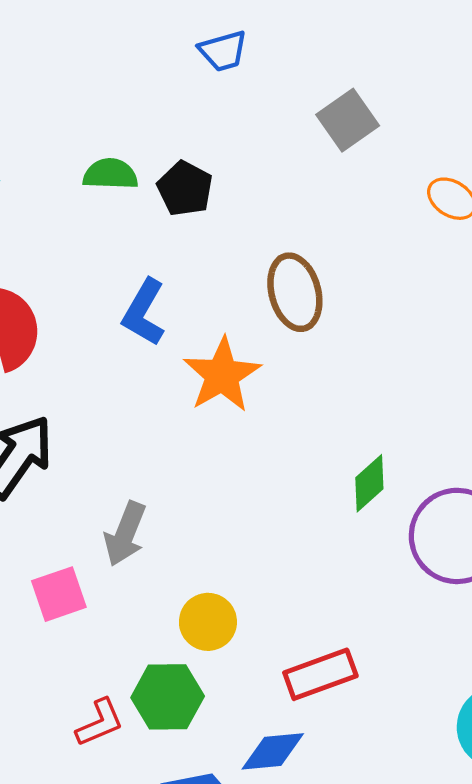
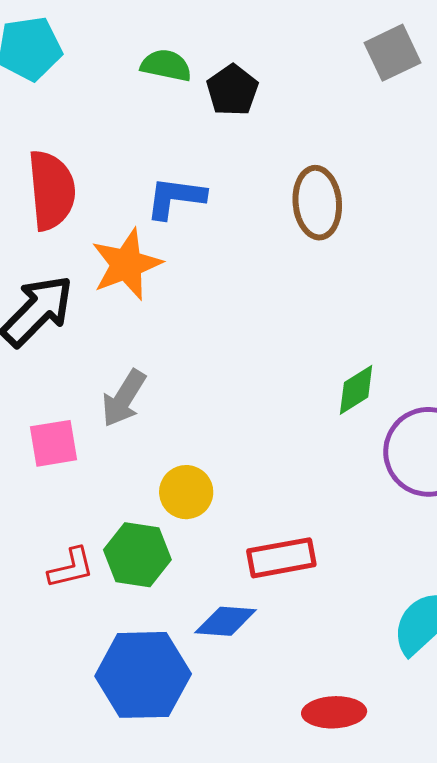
blue L-shape: (144, 312) -> (175, 198), turned 58
orange star: (222, 375) -> (126, 264), moved

